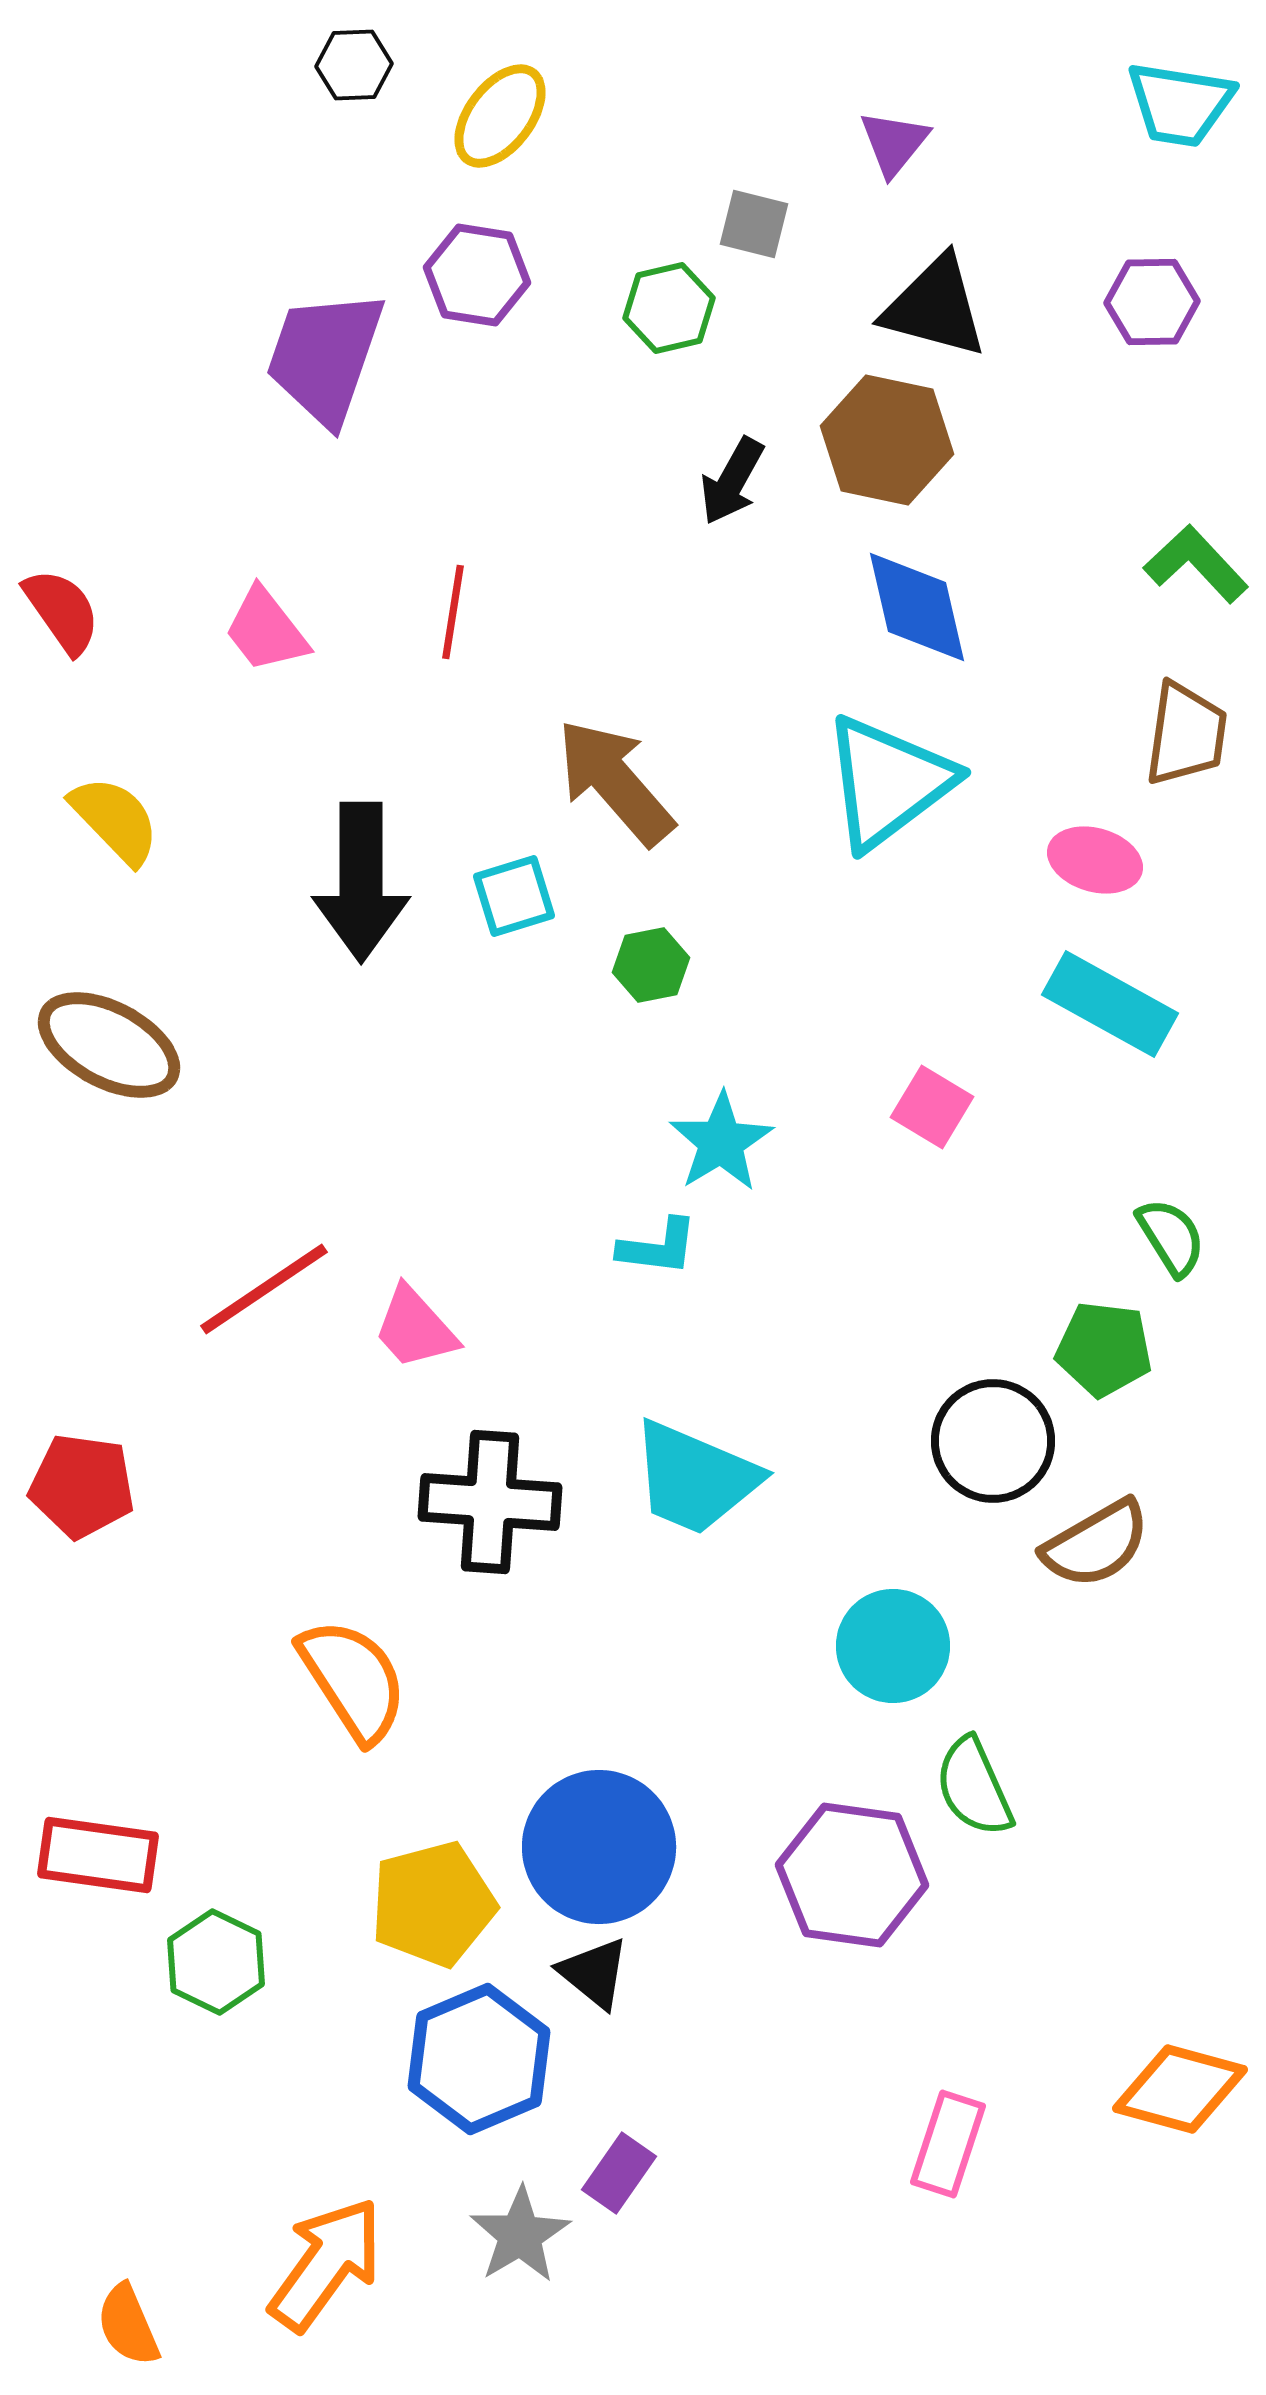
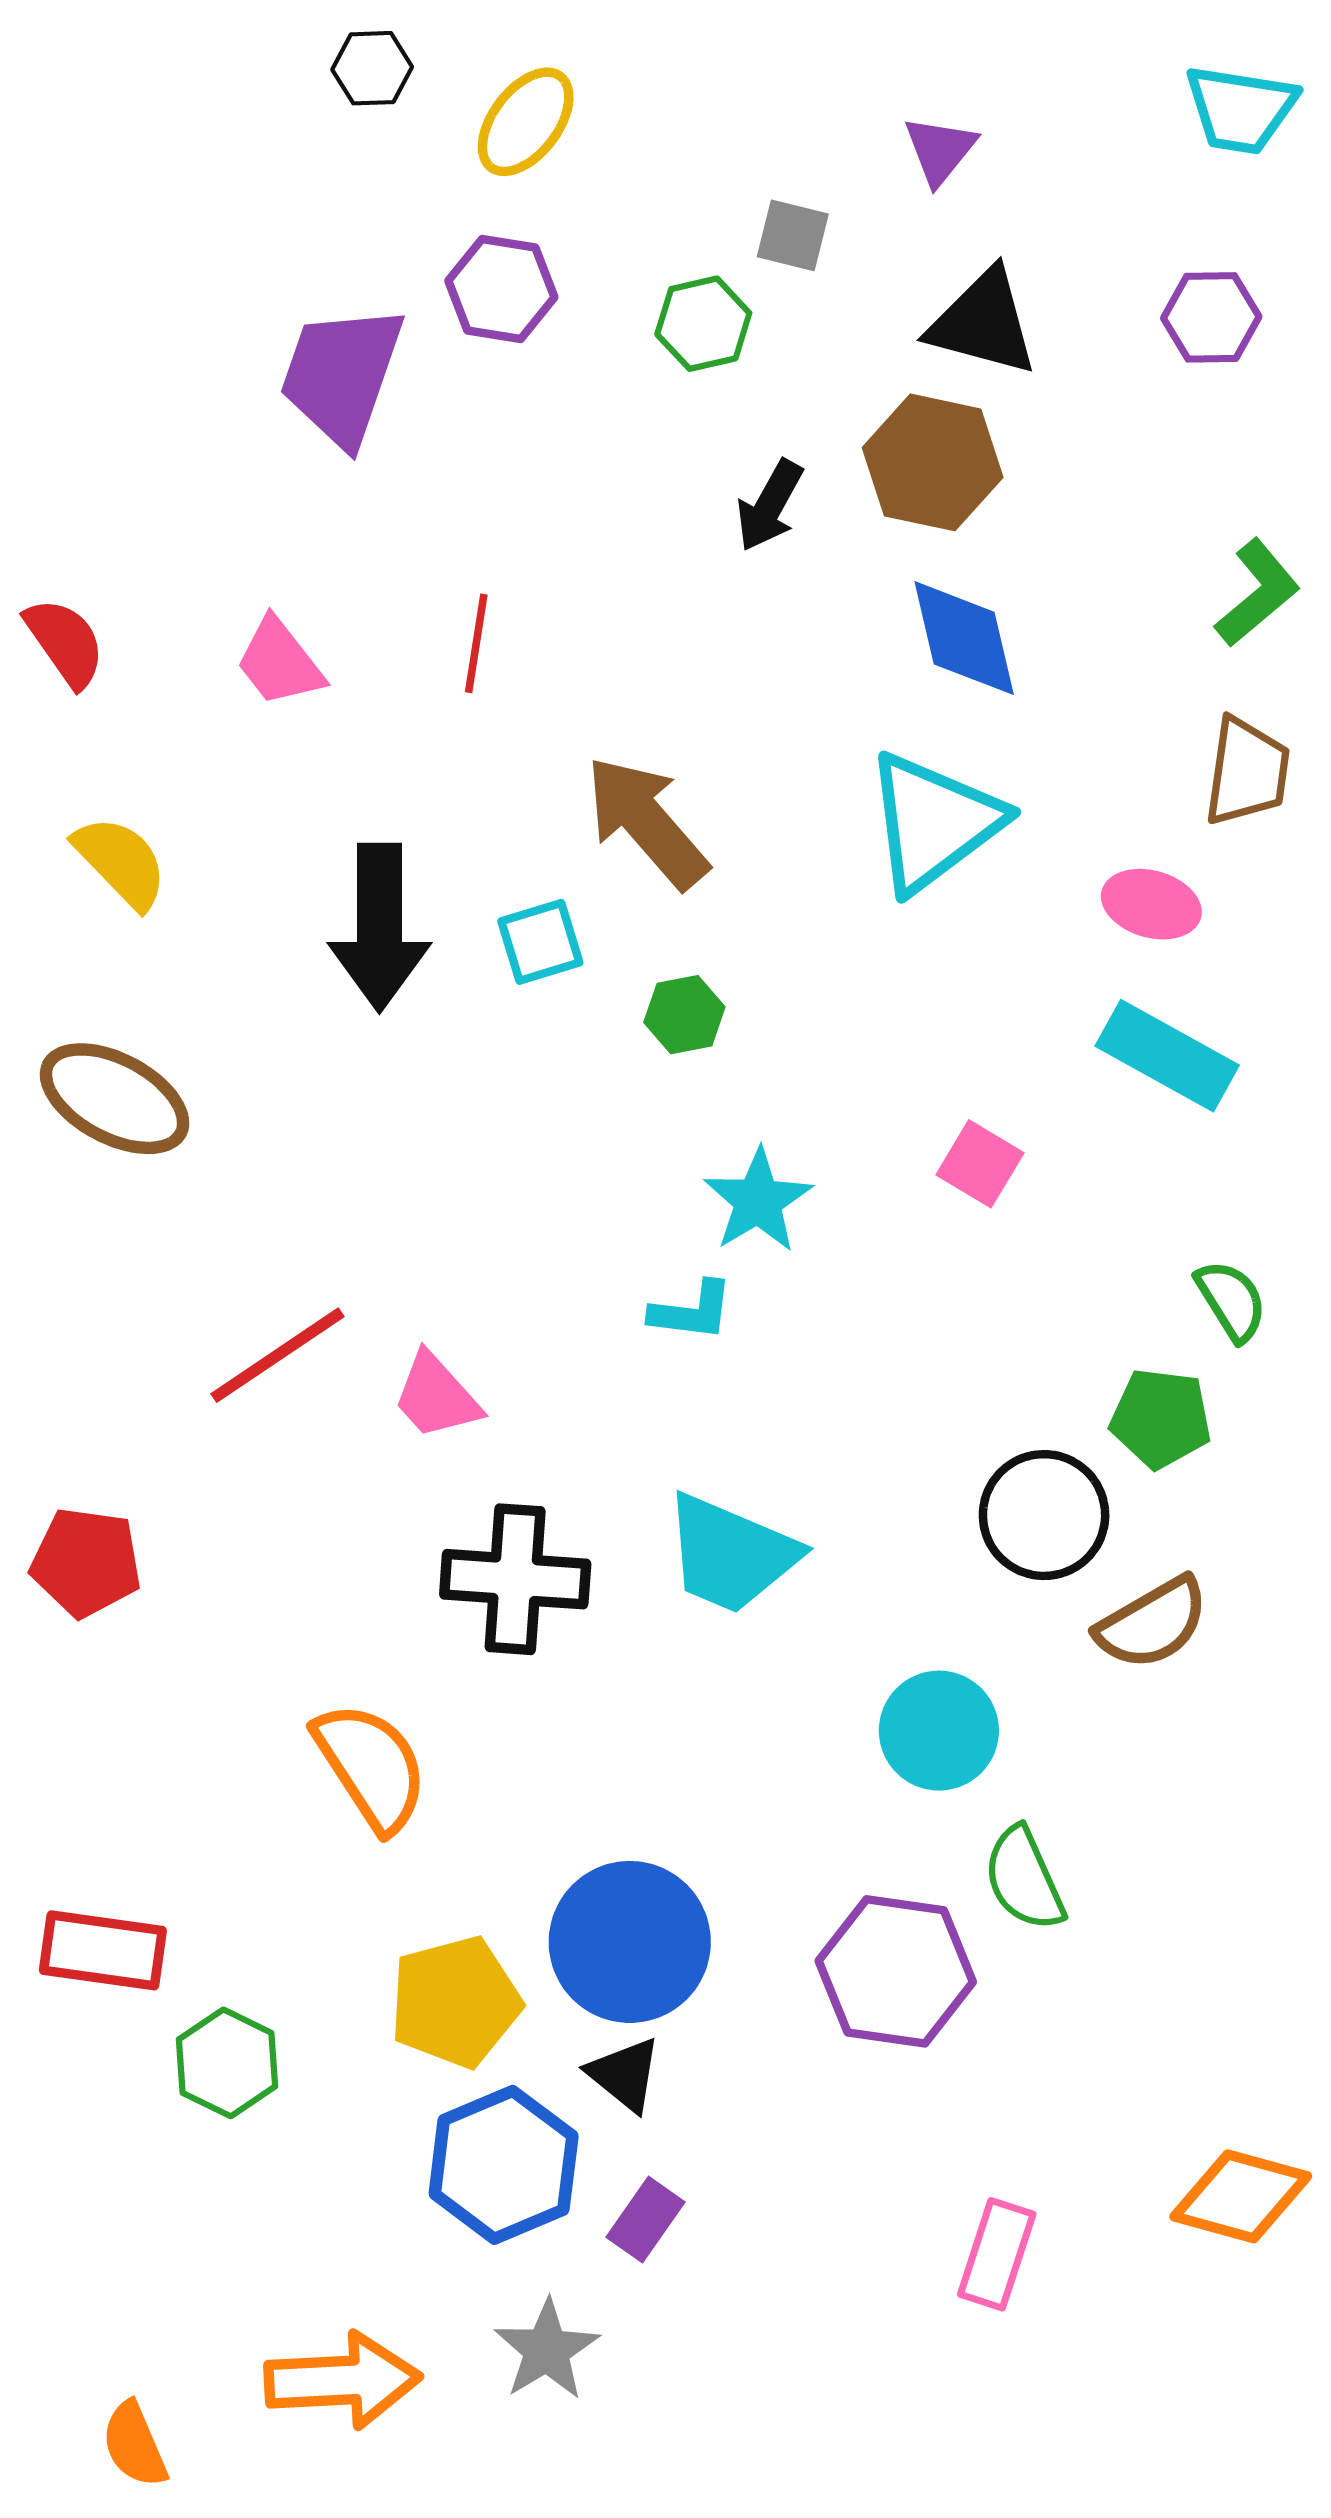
green L-shape: (1196, 564) -> (1257, 593), turned 93
purple rectangle: (619, 2173) -> (646, 2220), moved
orange arrow: (326, 2264) -> (343, 2380), turned 51

